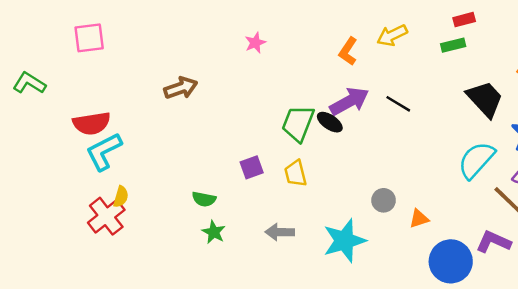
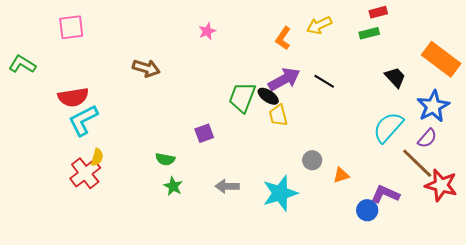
brown arrow: (181, 88) -> (146, 68), turned 36
black trapezoid: (485, 99) -> (395, 77), size x0.7
yellow trapezoid: (296, 173) -> (278, 115), moved
purple L-shape: (493, 242) -> (385, 194), moved
blue circle: (451, 261) -> (367, 210), size x0.6

